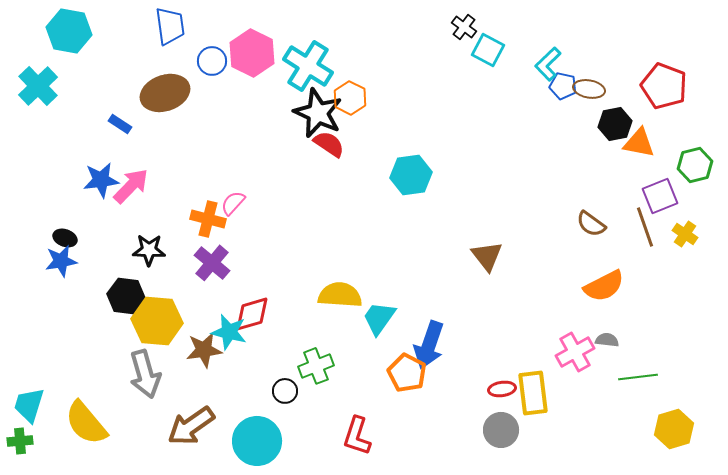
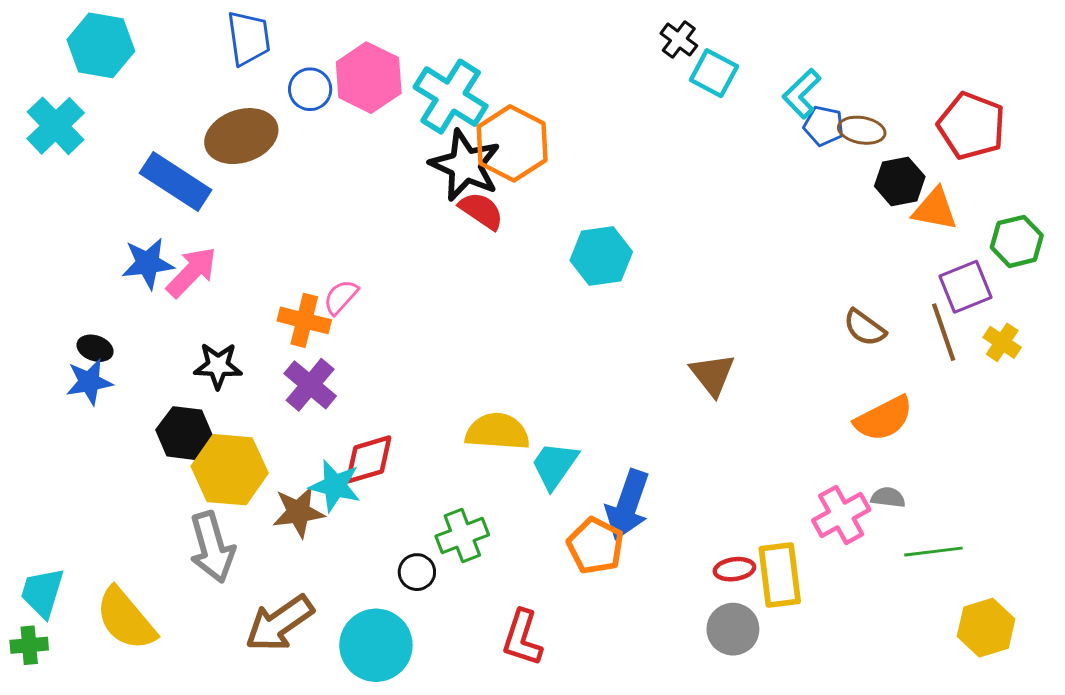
orange hexagon: (350, 98) -> (512, 143), size x1.5
blue rectangle: (120, 124) -> (176, 181), size x2.0

